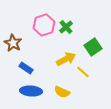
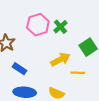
yellow line: (83, 72) -> (78, 73), turned -40

